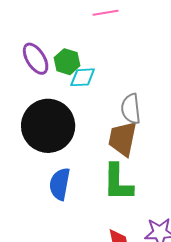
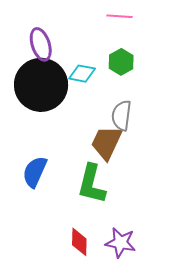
green hexagon: (67, 62) -> (121, 62), moved
black circle: (48, 126) -> (41, 85), moved

